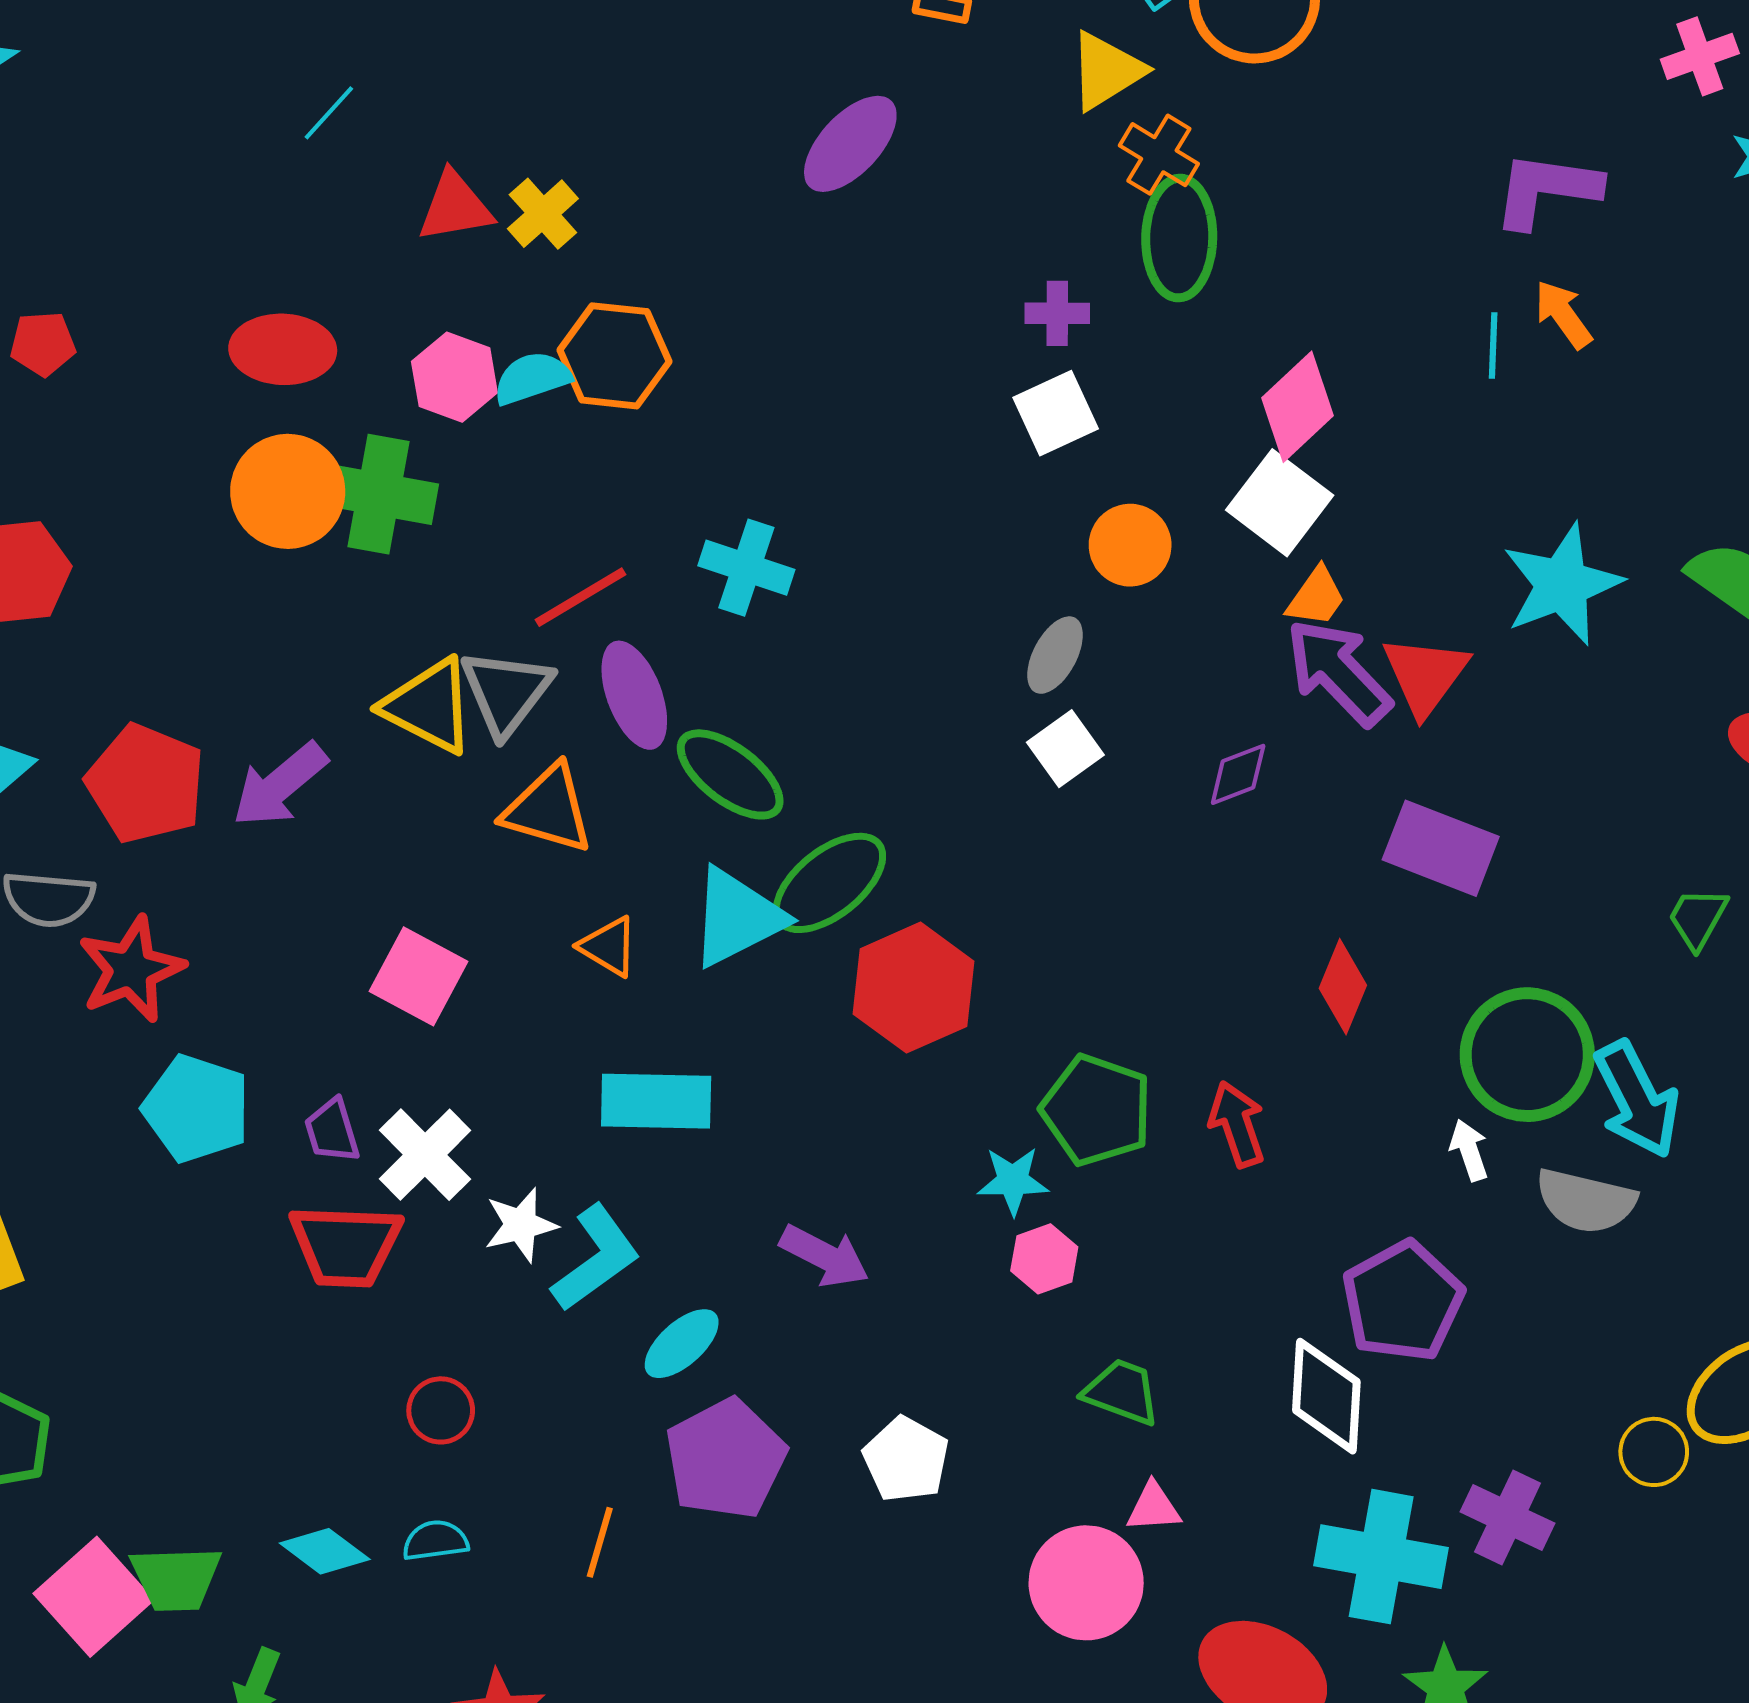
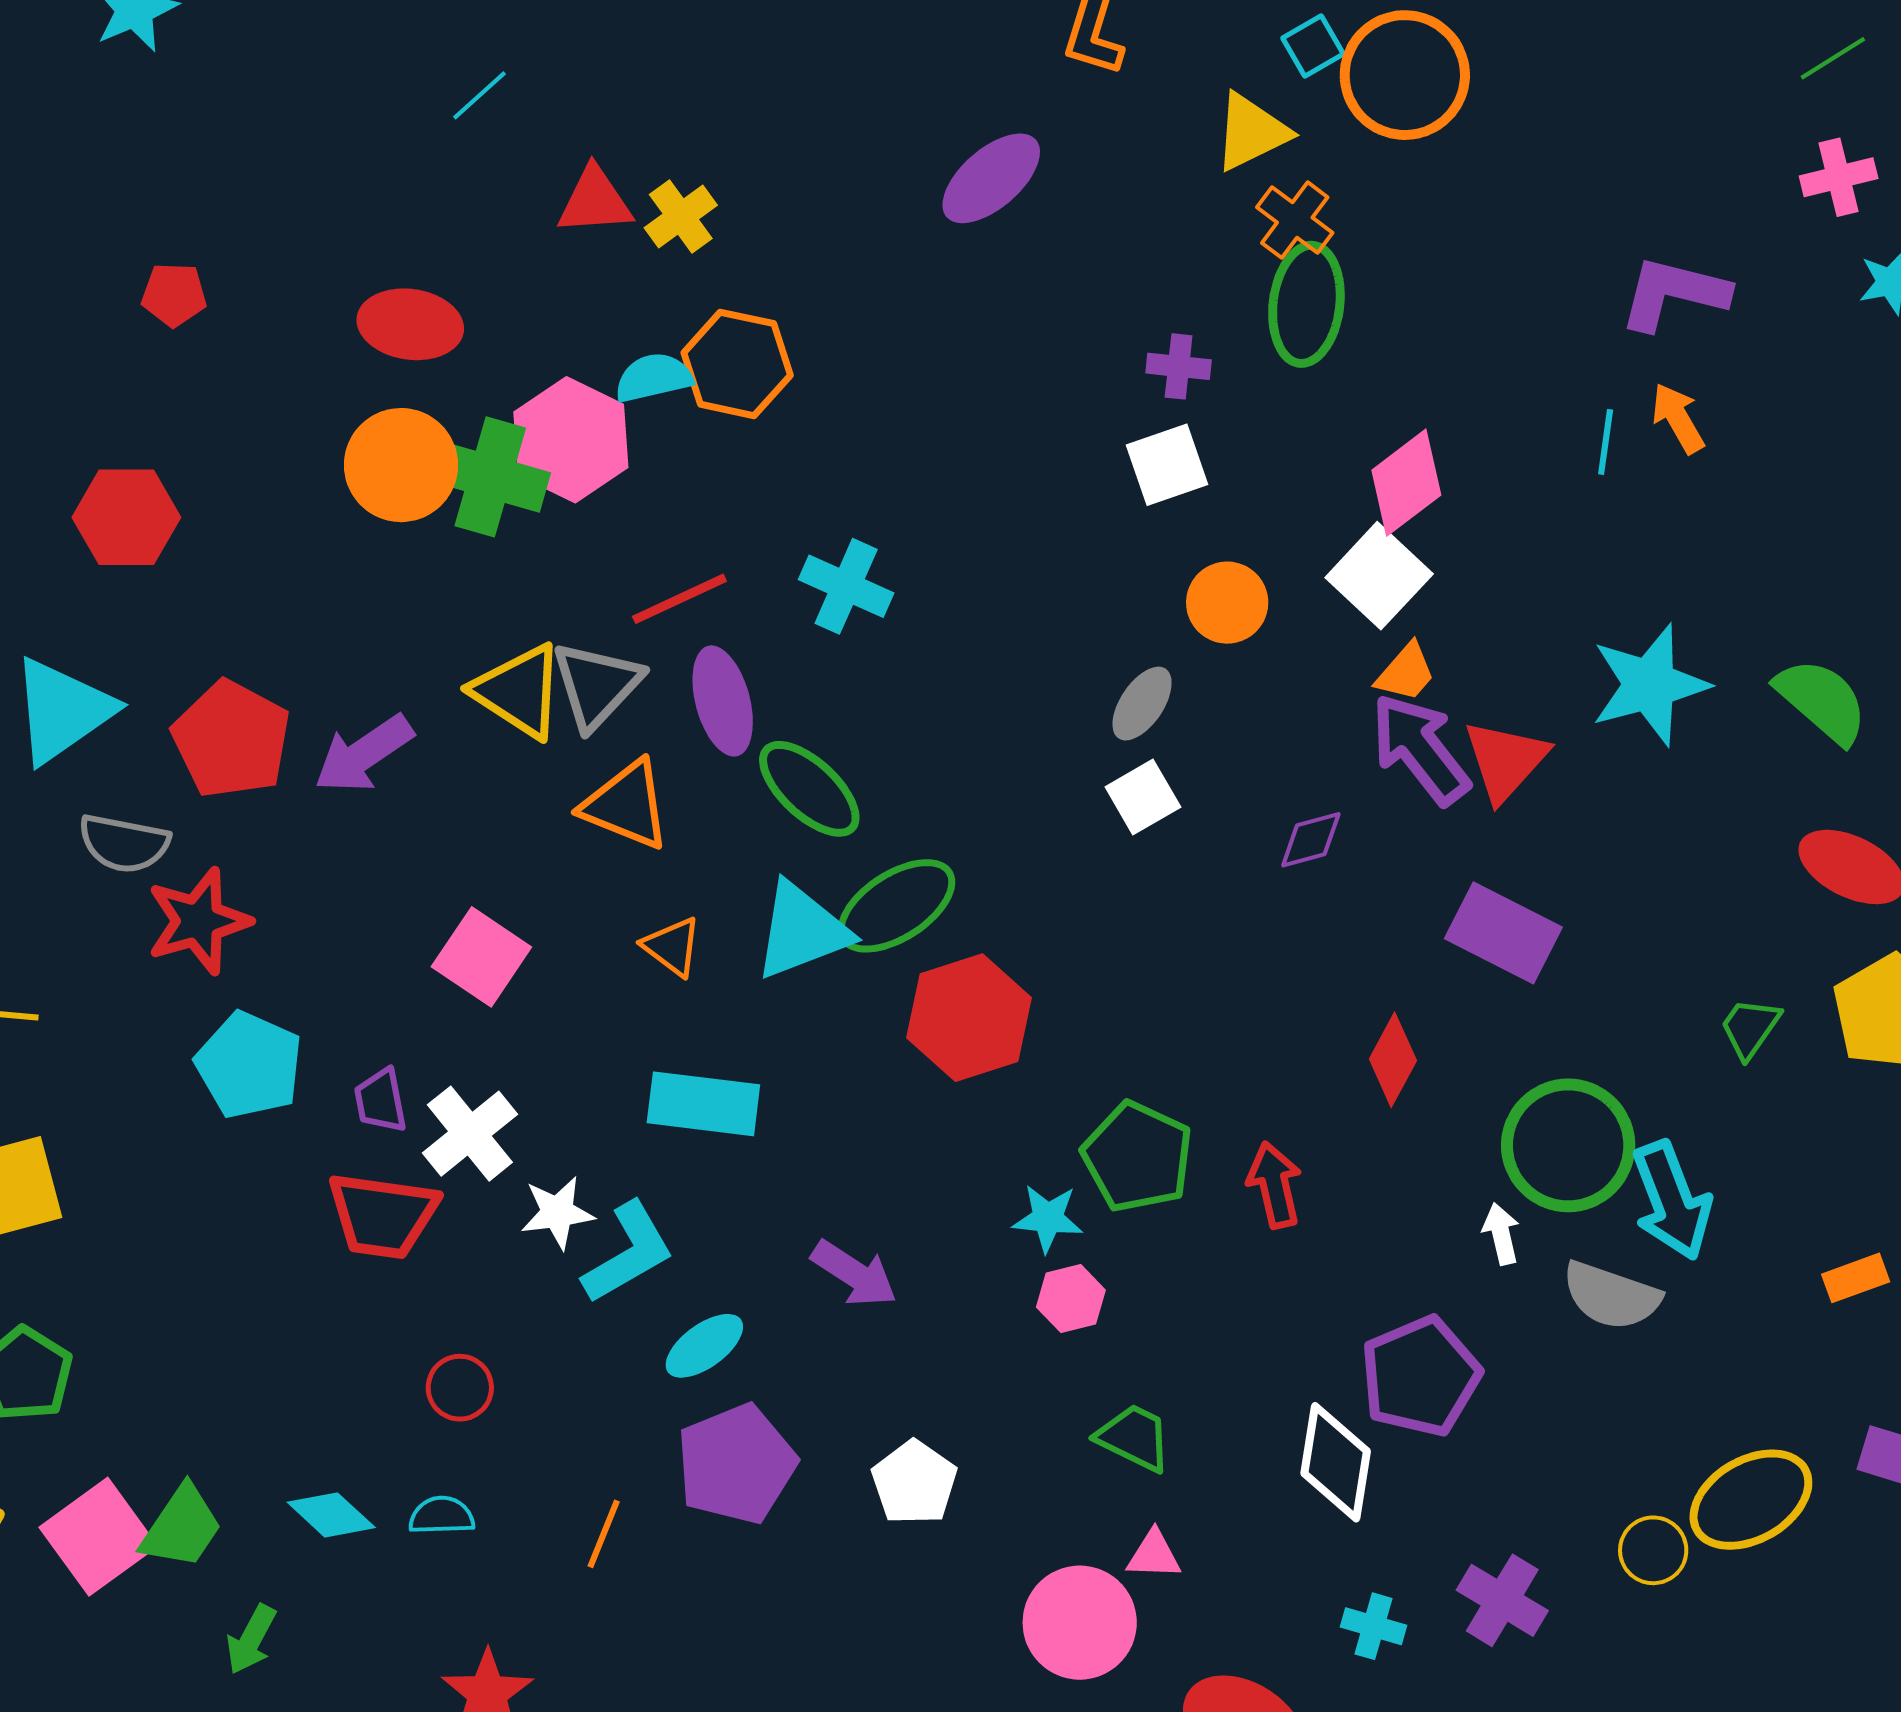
pink hexagon: (454, 377) -> (571, 440), moved, size x1.4
cyan cross: (1381, 1557) -> (1373, 1626), size x0.5
green trapezoid: (176, 1578) -> (182, 1527), turned -60

